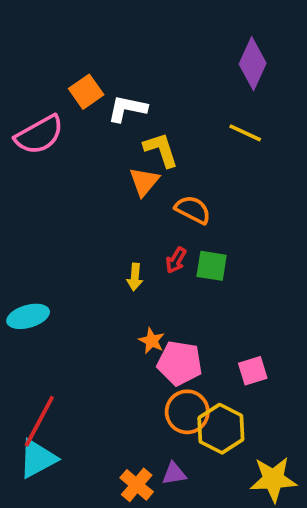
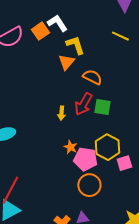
orange square: (86, 92) -> (40, 31), moved
white L-shape: (127, 109) -> (57, 23), turned 45
red arrow: (176, 260) -> (83, 104), size x1.6
yellow hexagon: (221, 429) -> (107, 147), moved

